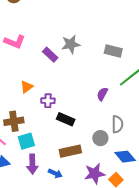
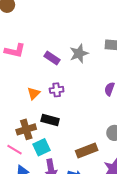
gray star: (71, 44) -> (79, 54), moved
purple cross: (48, 101) -> (57, 90), moved
black rectangle: (66, 119) -> (50, 120), moved

